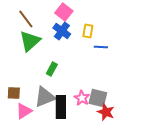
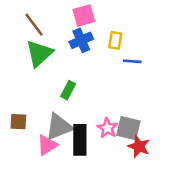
pink square: (64, 12) -> (84, 15), turned 36
blue cross: (62, 31) -> (81, 40), turned 30
pink triangle: (24, 111) -> (47, 145), moved

